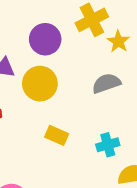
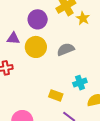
gray semicircle: (106, 83) -> (66, 49), moved
yellow rectangle: (57, 135) -> (56, 95), moved

